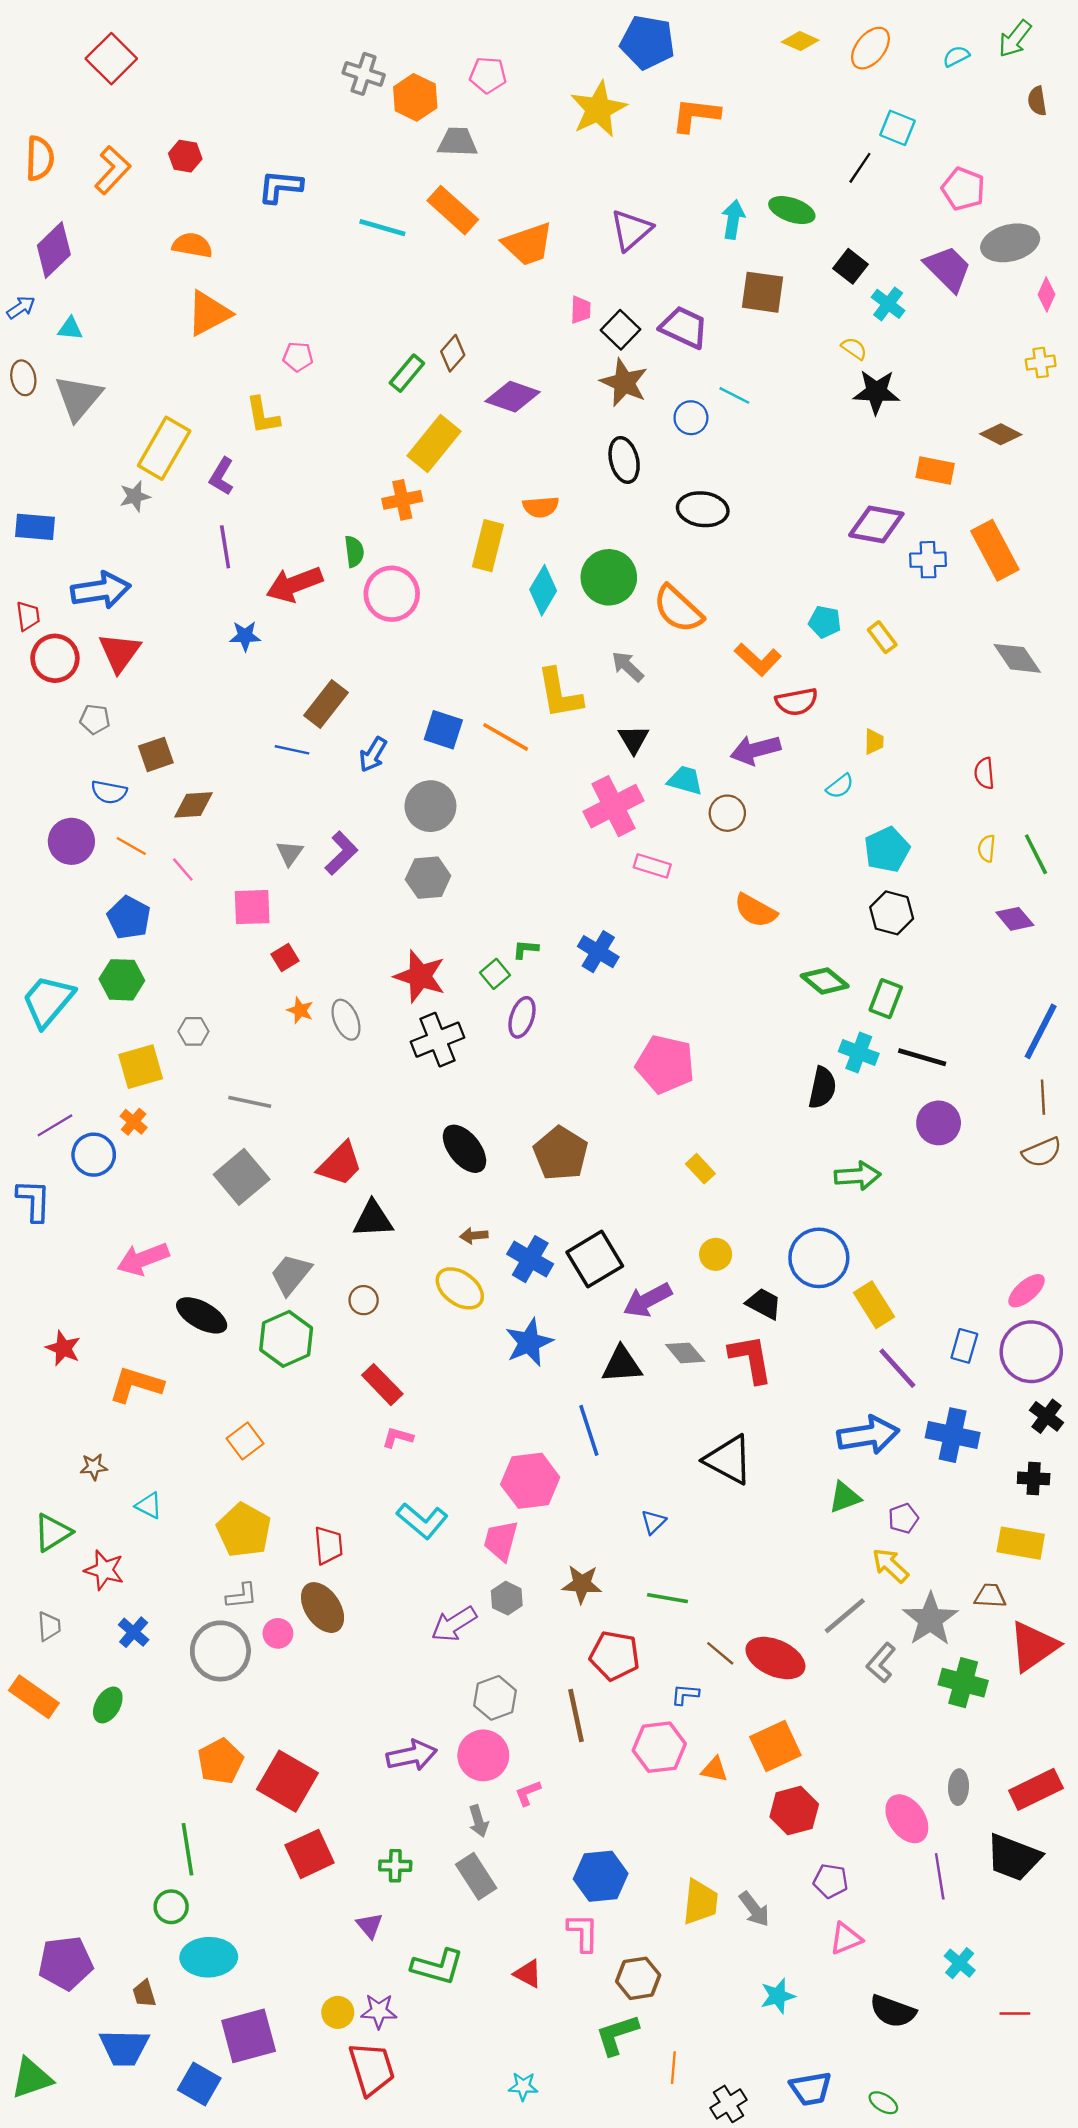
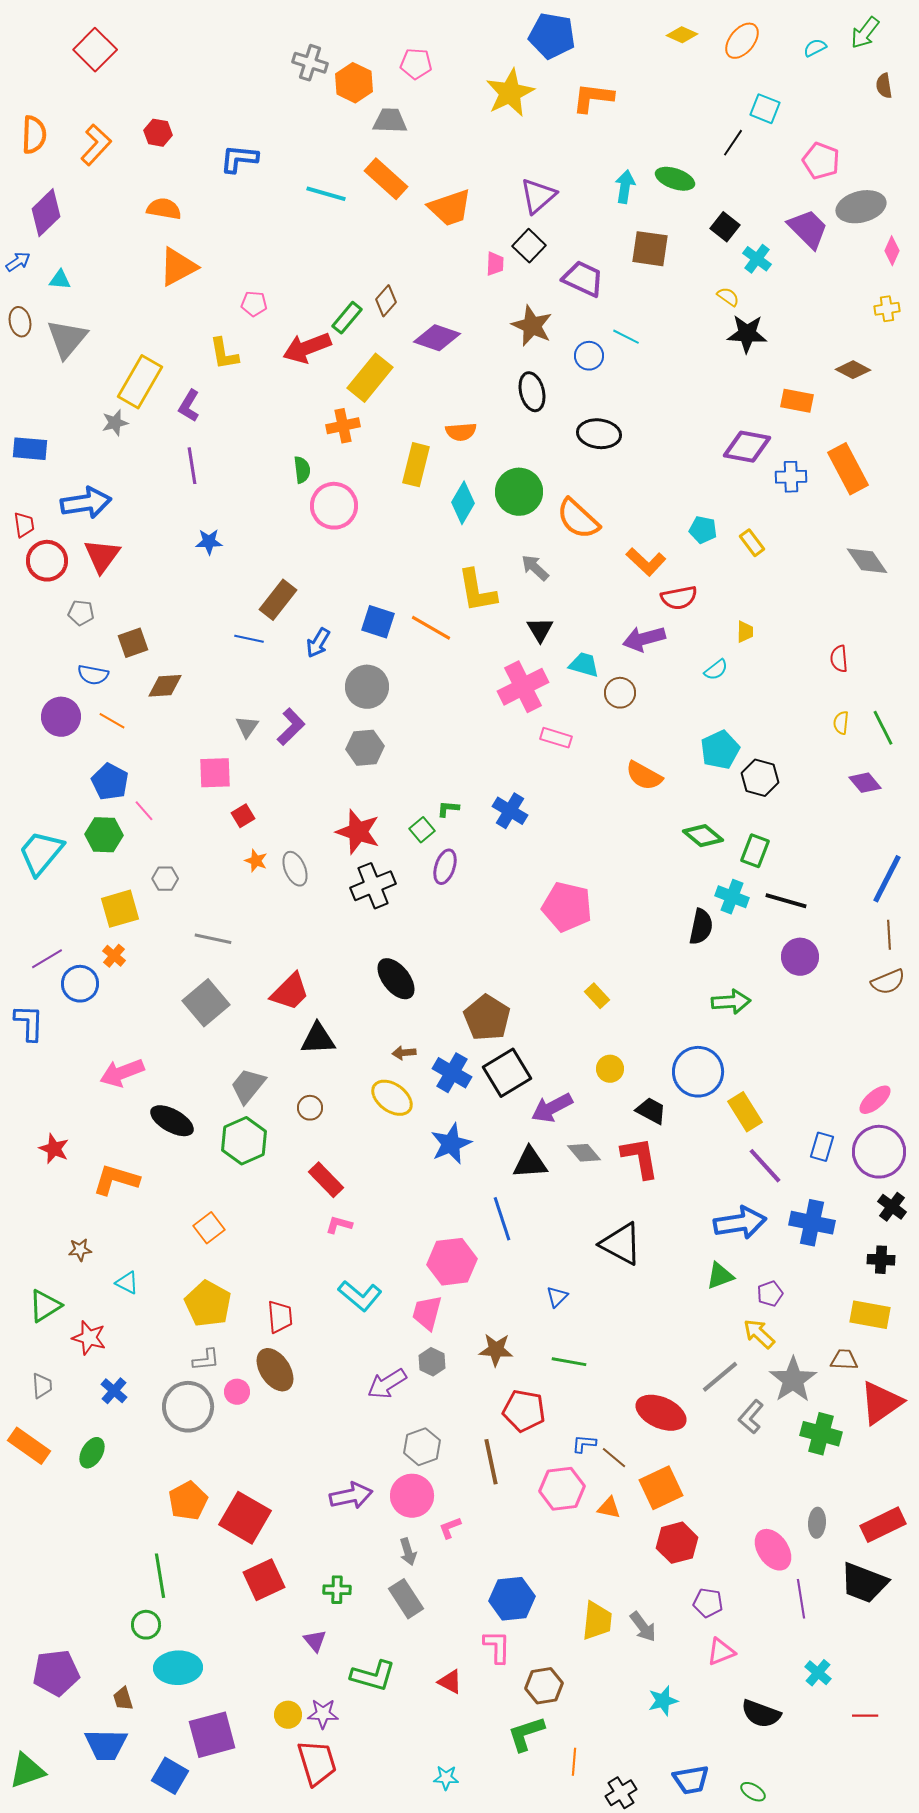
black square: (621, 330) -> (529, 246), moved
red arrow: (294, 584) -> (307, 348), moved
cyan pentagon: (887, 850) -> (720, 750), moved
pink line: (183, 869) -> (144, 811), moved
brown pentagon: (561, 1153) -> (487, 1018), moved
brown line: (720, 1653) -> (614, 1458), moved

